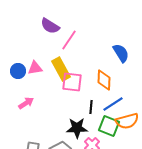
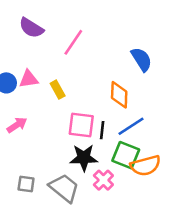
purple semicircle: (50, 26) -> (31, 28), moved
yellow rectangle: (61, 69) -> (58, 90), moved, size x0.6
pink square: (72, 82) -> (81, 125), moved
orange semicircle: (127, 121) -> (145, 166), moved

